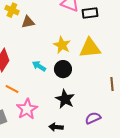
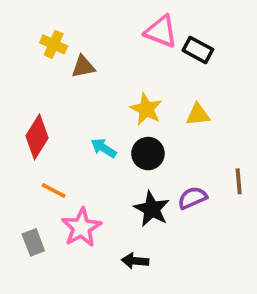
black rectangle: (90, 13) -> (198, 50), turned 35
yellow triangle: (90, 48) -> (198, 115), size x0.6
purple semicircle: (93, 118) -> (192, 198), moved

